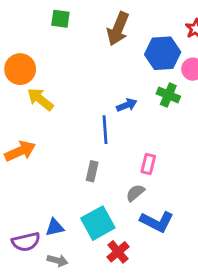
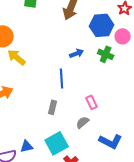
blue arrow: (127, 105) -> (77, 53), moved
pink rectangle: (148, 164) -> (92, 102), turned -40
blue L-shape: (157, 222) -> (111, 141), moved

